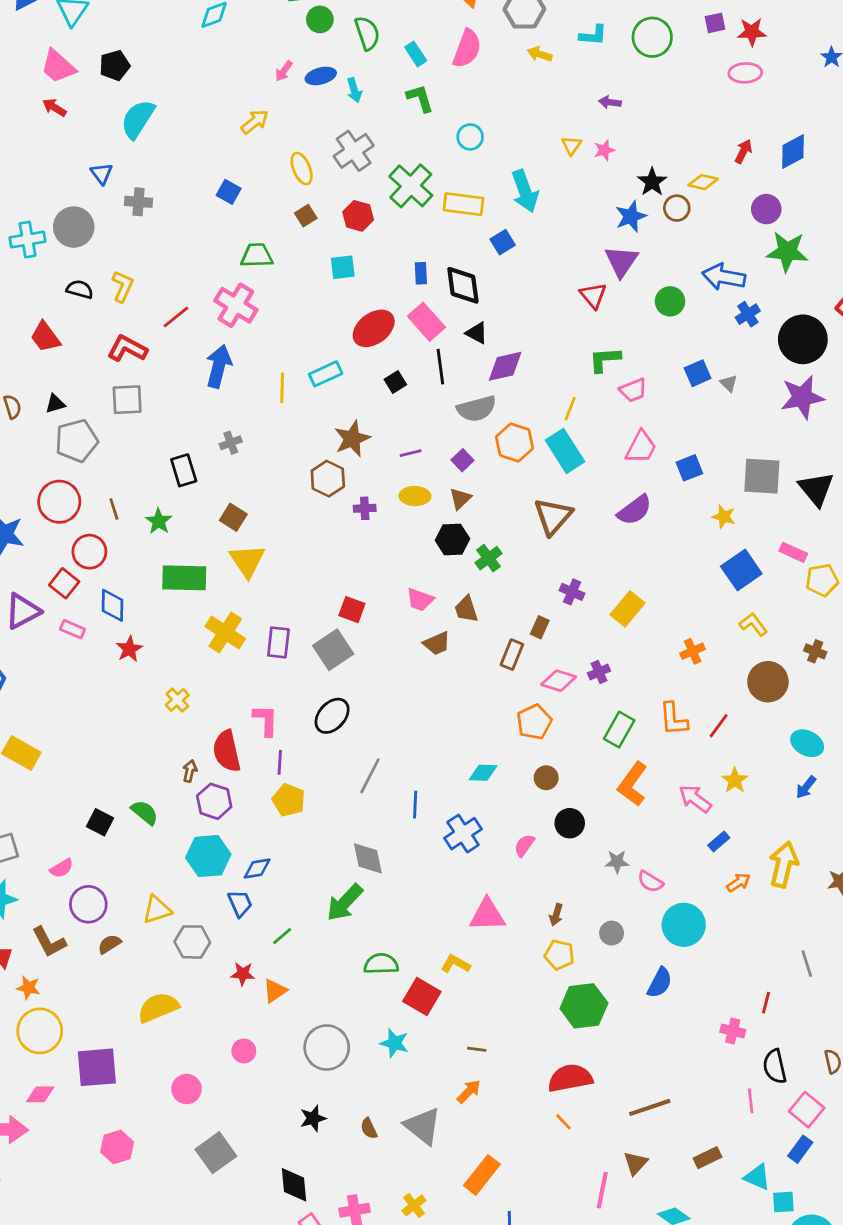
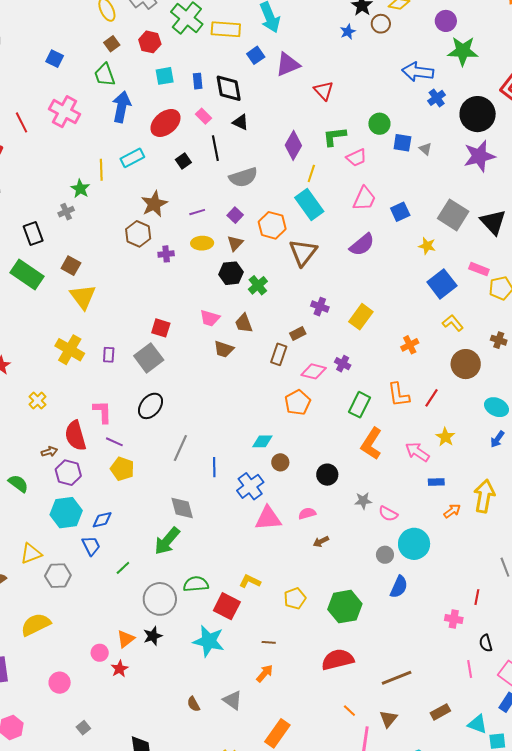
blue square: (229, 192) -> (55, 59), moved
blue star: (631, 216) -> (348, 32), size x0.7
green trapezoid: (257, 255) -> (105, 75), moved, turned -105
purple triangle: (621, 261) -> (288, 64), moved, turned 36
cyan square: (343, 267) -> (165, 76), moved
green circle: (670, 301) -> (379, 124), moved
red line: (176, 317) -> (21, 122), turned -75
pink rectangle: (426, 322) -> (204, 116), size x0.6
blue arrow: (219, 366) -> (122, 107), moved
purple diamond: (505, 366) -> (293, 145), moved, turned -44
blue square: (698, 373) -> (402, 143), turned 36
orange hexagon: (514, 443) -> (272, 225), moved
gray square: (762, 476) -> (453, 215), turned 32
green star: (159, 521) -> (80, 189), moved
green rectangle: (184, 578) -> (27, 274), moved, turned 36
brown rectangle: (540, 627) -> (298, 333), turned 42
purple rectangle: (278, 642) -> (109, 355), size x0.7
brown trapezoid: (437, 643) -> (224, 349), turned 45
purple cross: (599, 672) -> (343, 364), turned -35
purple line: (280, 762) -> (114, 442), turned -66
brown arrow: (190, 771) -> (49, 452), turned 63
brown circle: (546, 778) -> (280, 462), moved
blue rectangle: (719, 841) -> (436, 482), turned 42
pink semicircle: (524, 845) -> (307, 513), moved, turned 42
pink triangle: (487, 915) -> (268, 518), moved
brown arrow: (556, 915) -> (321, 542), turned 49
gray circle: (612, 933) -> (385, 555), moved
yellow pentagon: (559, 955) -> (295, 598), moved, turned -30
red star: (243, 974) -> (120, 669), moved, turned -30
orange triangle: (275, 991) -> (126, 639), moved
cyan star: (394, 1043) -> (209, 641), size x1.5
gray circle: (327, 1048) -> (160, 599), moved
black semicircle: (775, 1066) -> (486, 643), size x0.7
black star: (313, 1118) -> (153, 636), moved
orange line: (563, 1122) -> (349, 711), moved
gray triangle: (423, 1126) -> (232, 700), size x0.7
gray square: (216, 1153) -> (83, 728), size x0.5

